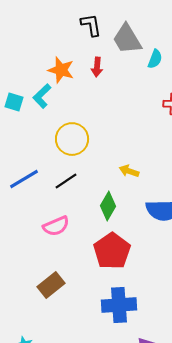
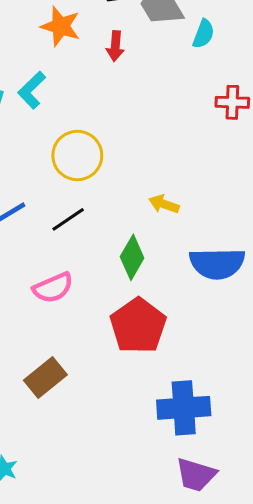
orange star: (61, 70) -> (61, 26), moved
blue cross: (119, 305) -> (184, 408), moved

